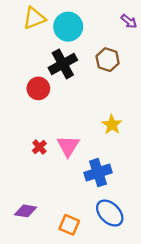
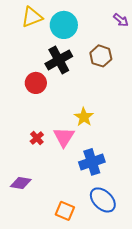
yellow star: (112, 125) -> (84, 117), moved
purple diamond: (26, 211) -> (21, 183), moved

